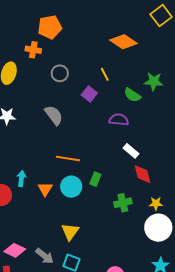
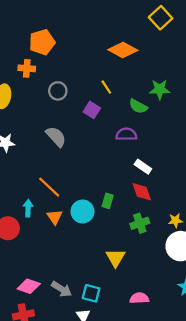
orange line: (68, 159) -> (49, 187), moved, turned 40
red diamond: (142, 174) -> (142, 192), moved
yellow triangle: (70, 232) -> (115, 258), moved

